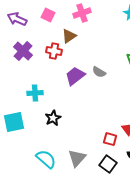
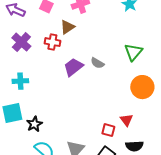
cyan cross: (35, 93) -> (20, 81), moved
black star: (53, 118) -> (34, 124), moved

